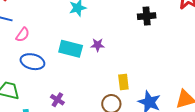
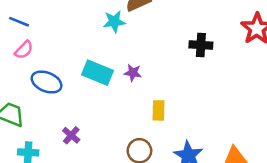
pink semicircle: (23, 35) -> (24, 50), moved
yellow rectangle: (123, 82) -> (158, 110), moved

